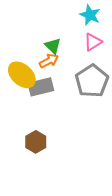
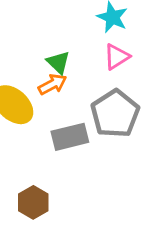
gray rectangle: (41, 87) -> (70, 137), moved

